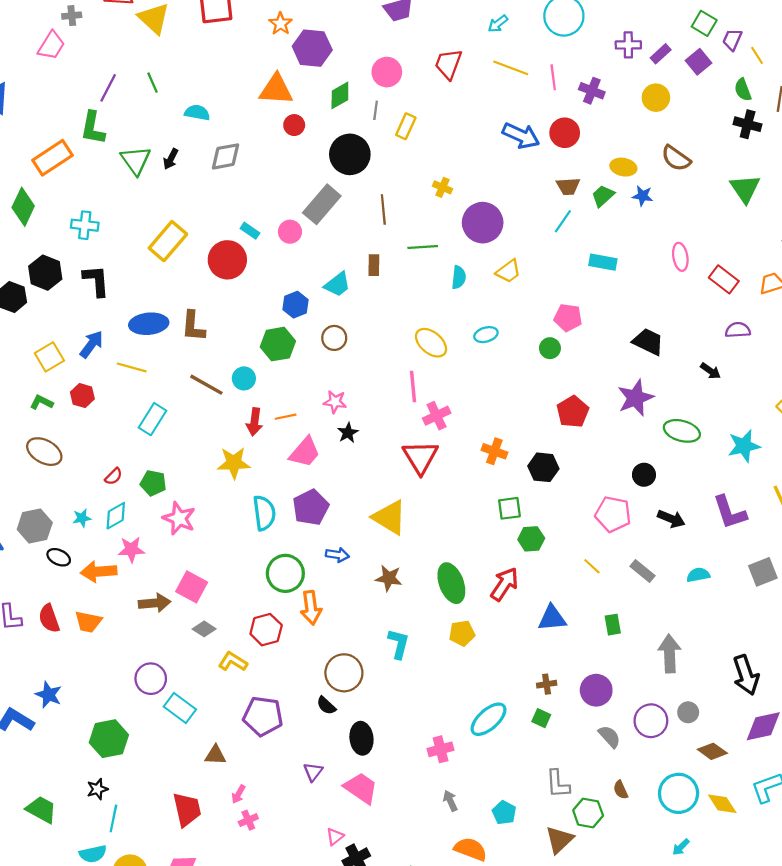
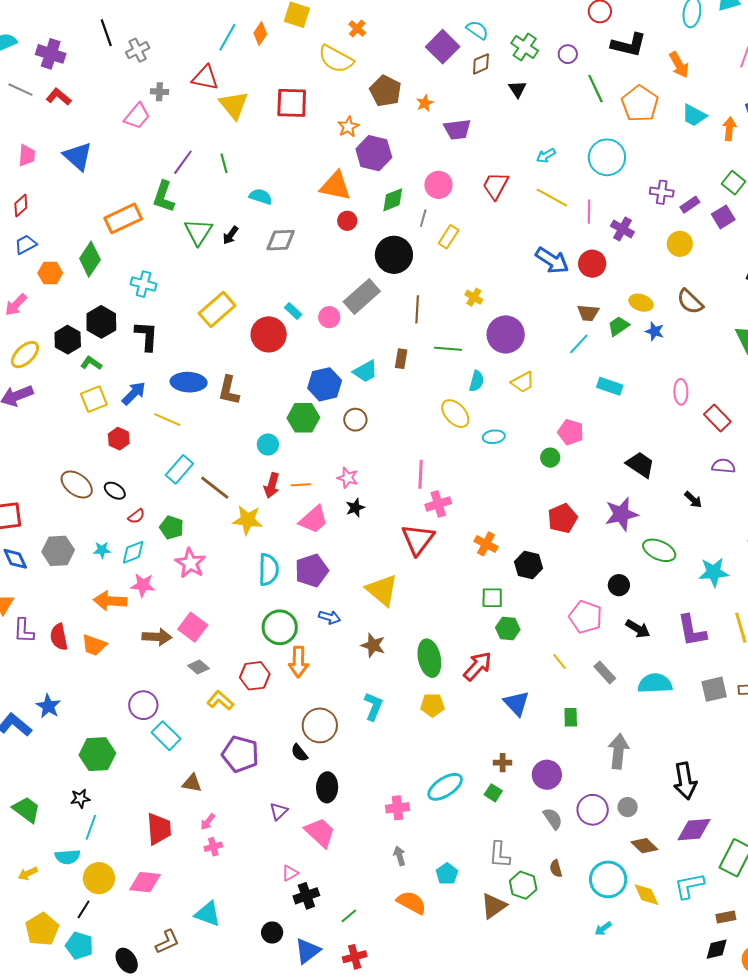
blue hexagon: (296, 305) -> (325, 384), size x1.4
yellow ellipse: (431, 343) -> (455, 414), moved
brown line: (206, 385) -> (215, 488), moved
green L-shape: (42, 402) -> (91, 363), moved
black ellipse: (59, 557) -> (115, 491), moved
cyan semicircle: (698, 575) -> (655, 683), size x1.6
blue triangle: (552, 618) -> (516, 703), turned 44

